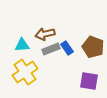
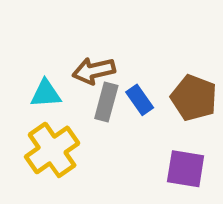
gray rectangle: (51, 49) -> (106, 102), turned -54

